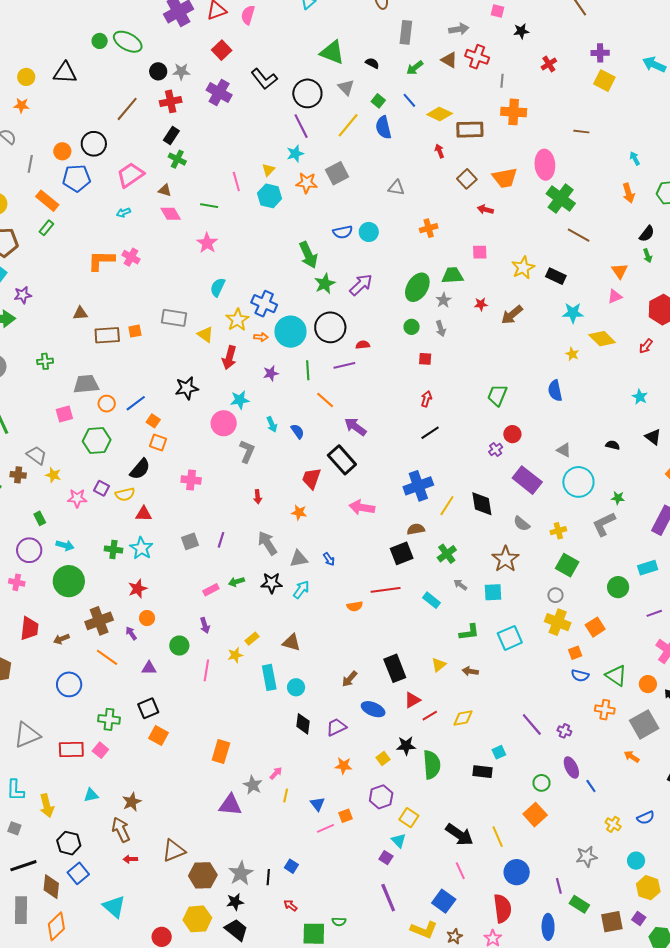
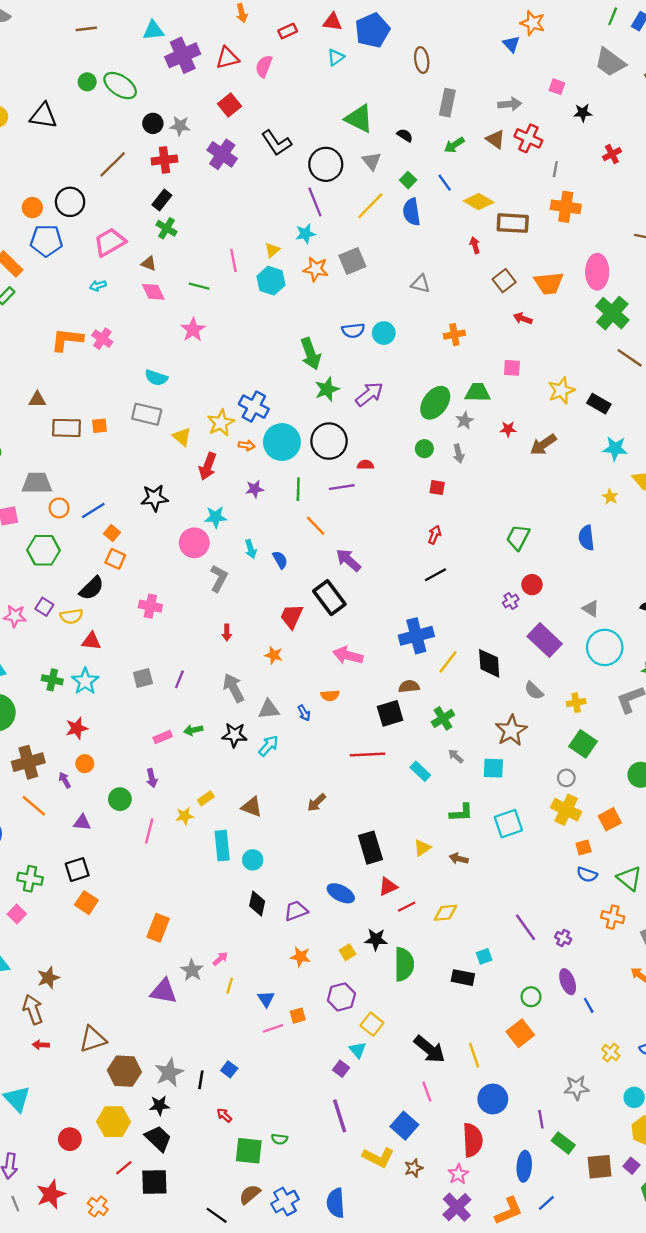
cyan semicircle: (218, 287) -> (156, 378), moved, turned -102
orange semicircle: (355, 606) -> (330, 695), moved
brown arrow: (350, 679) -> (317, 803), moved

